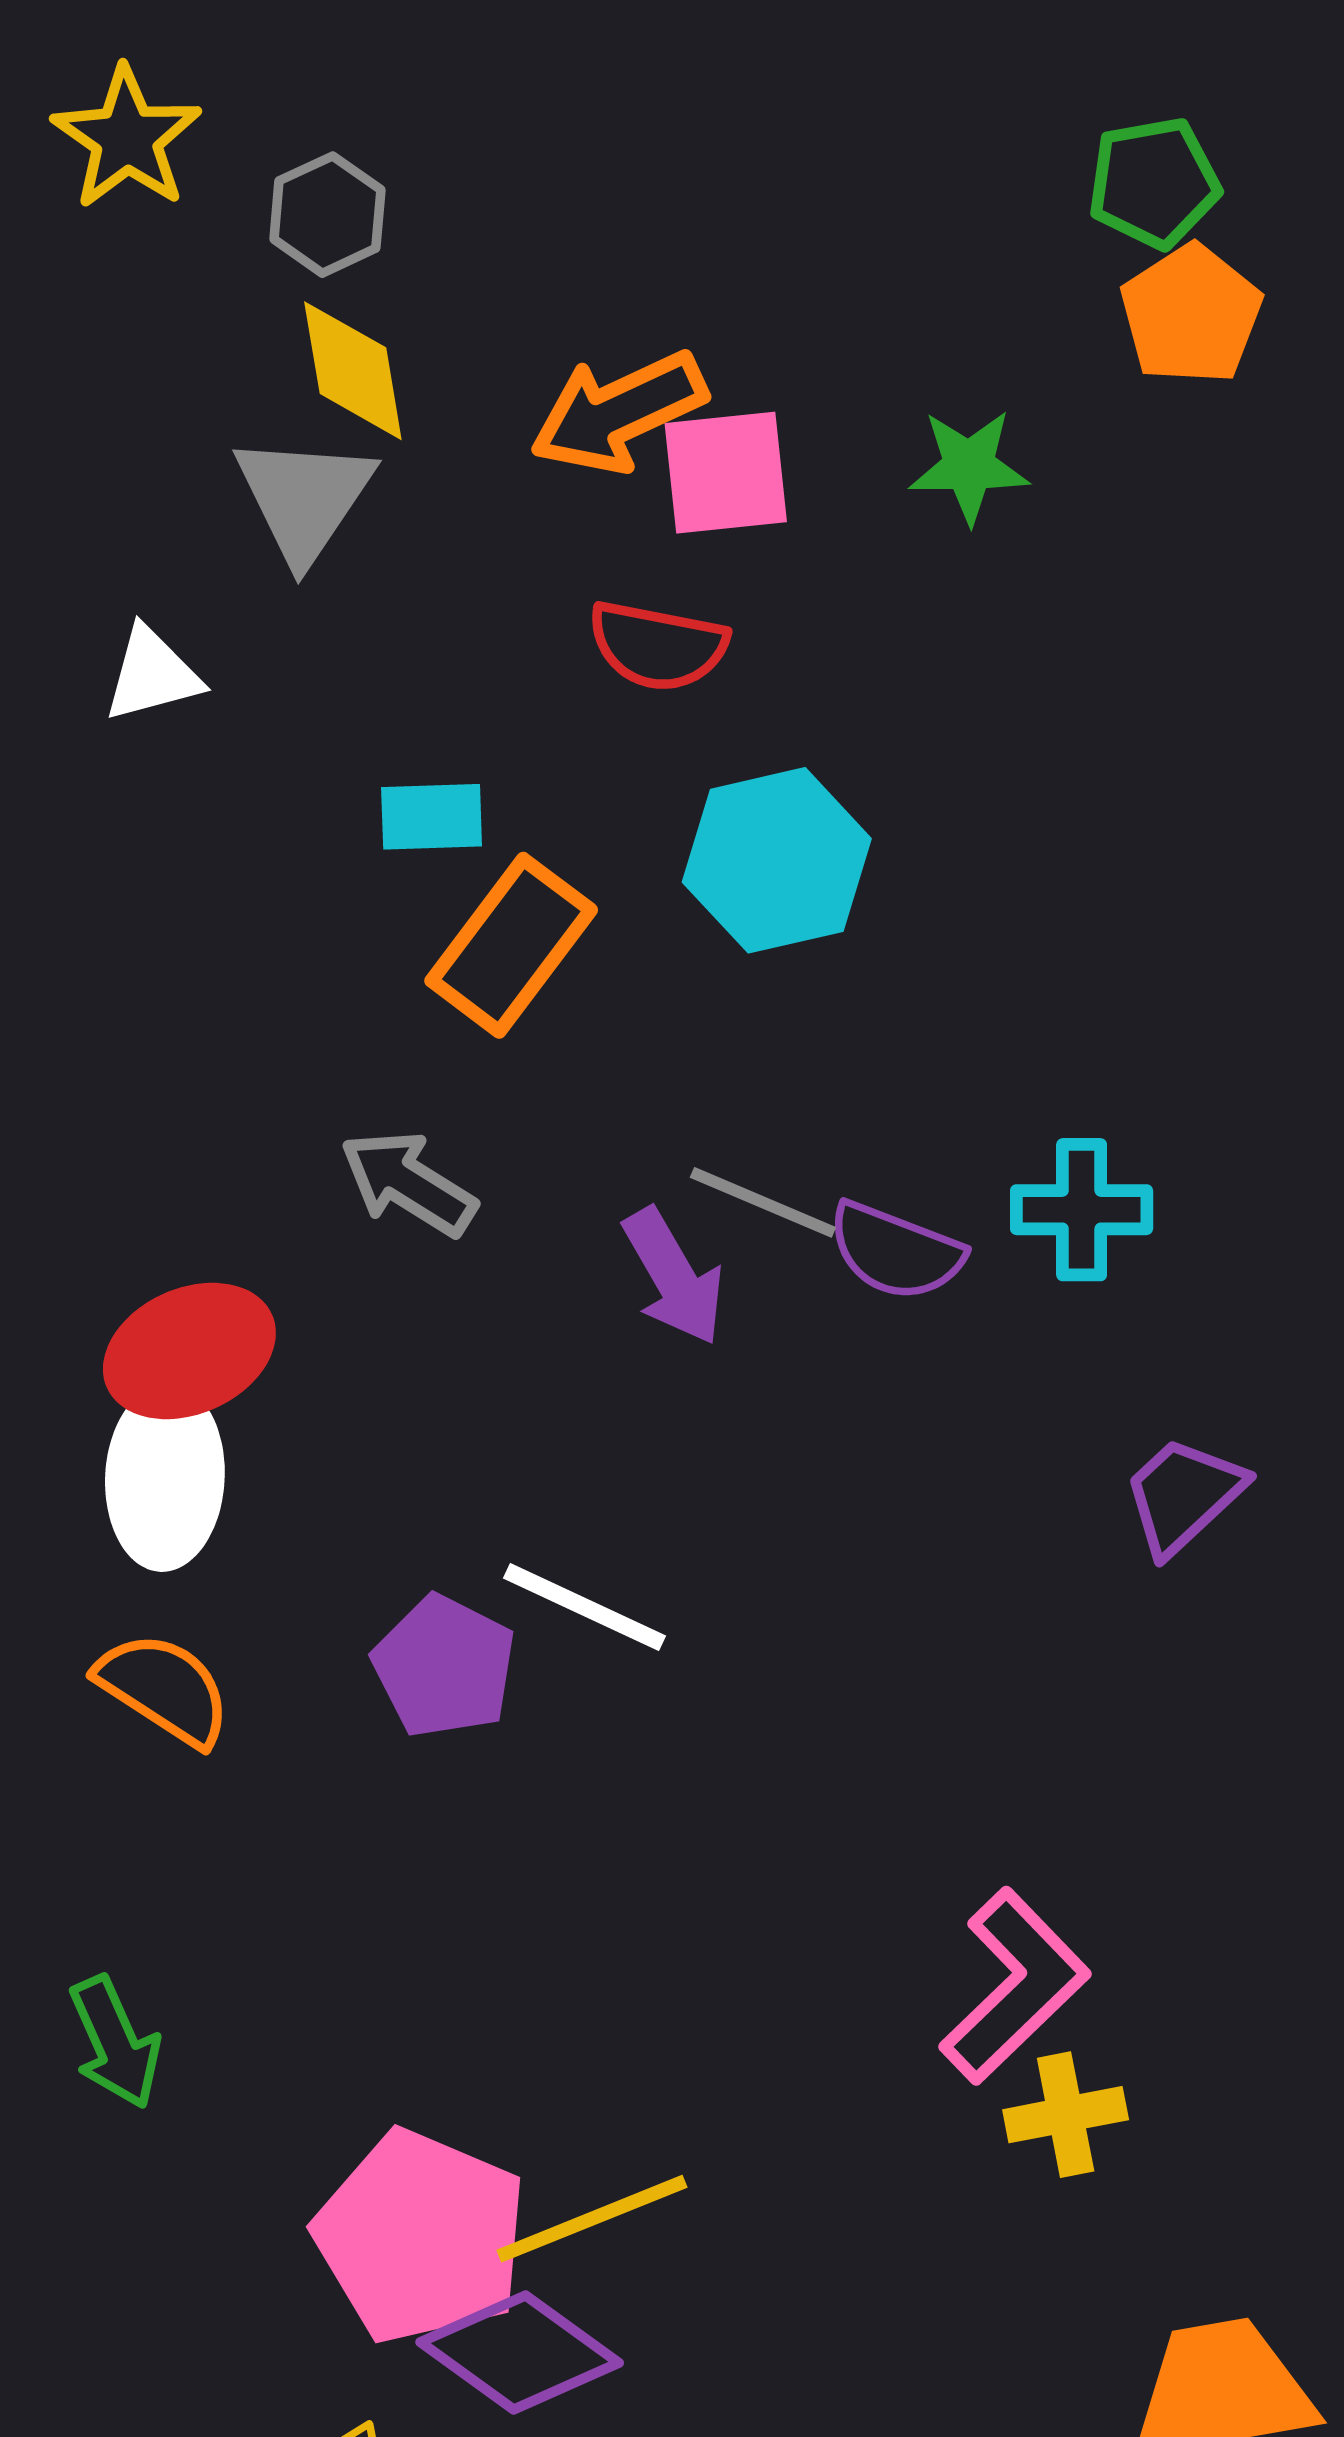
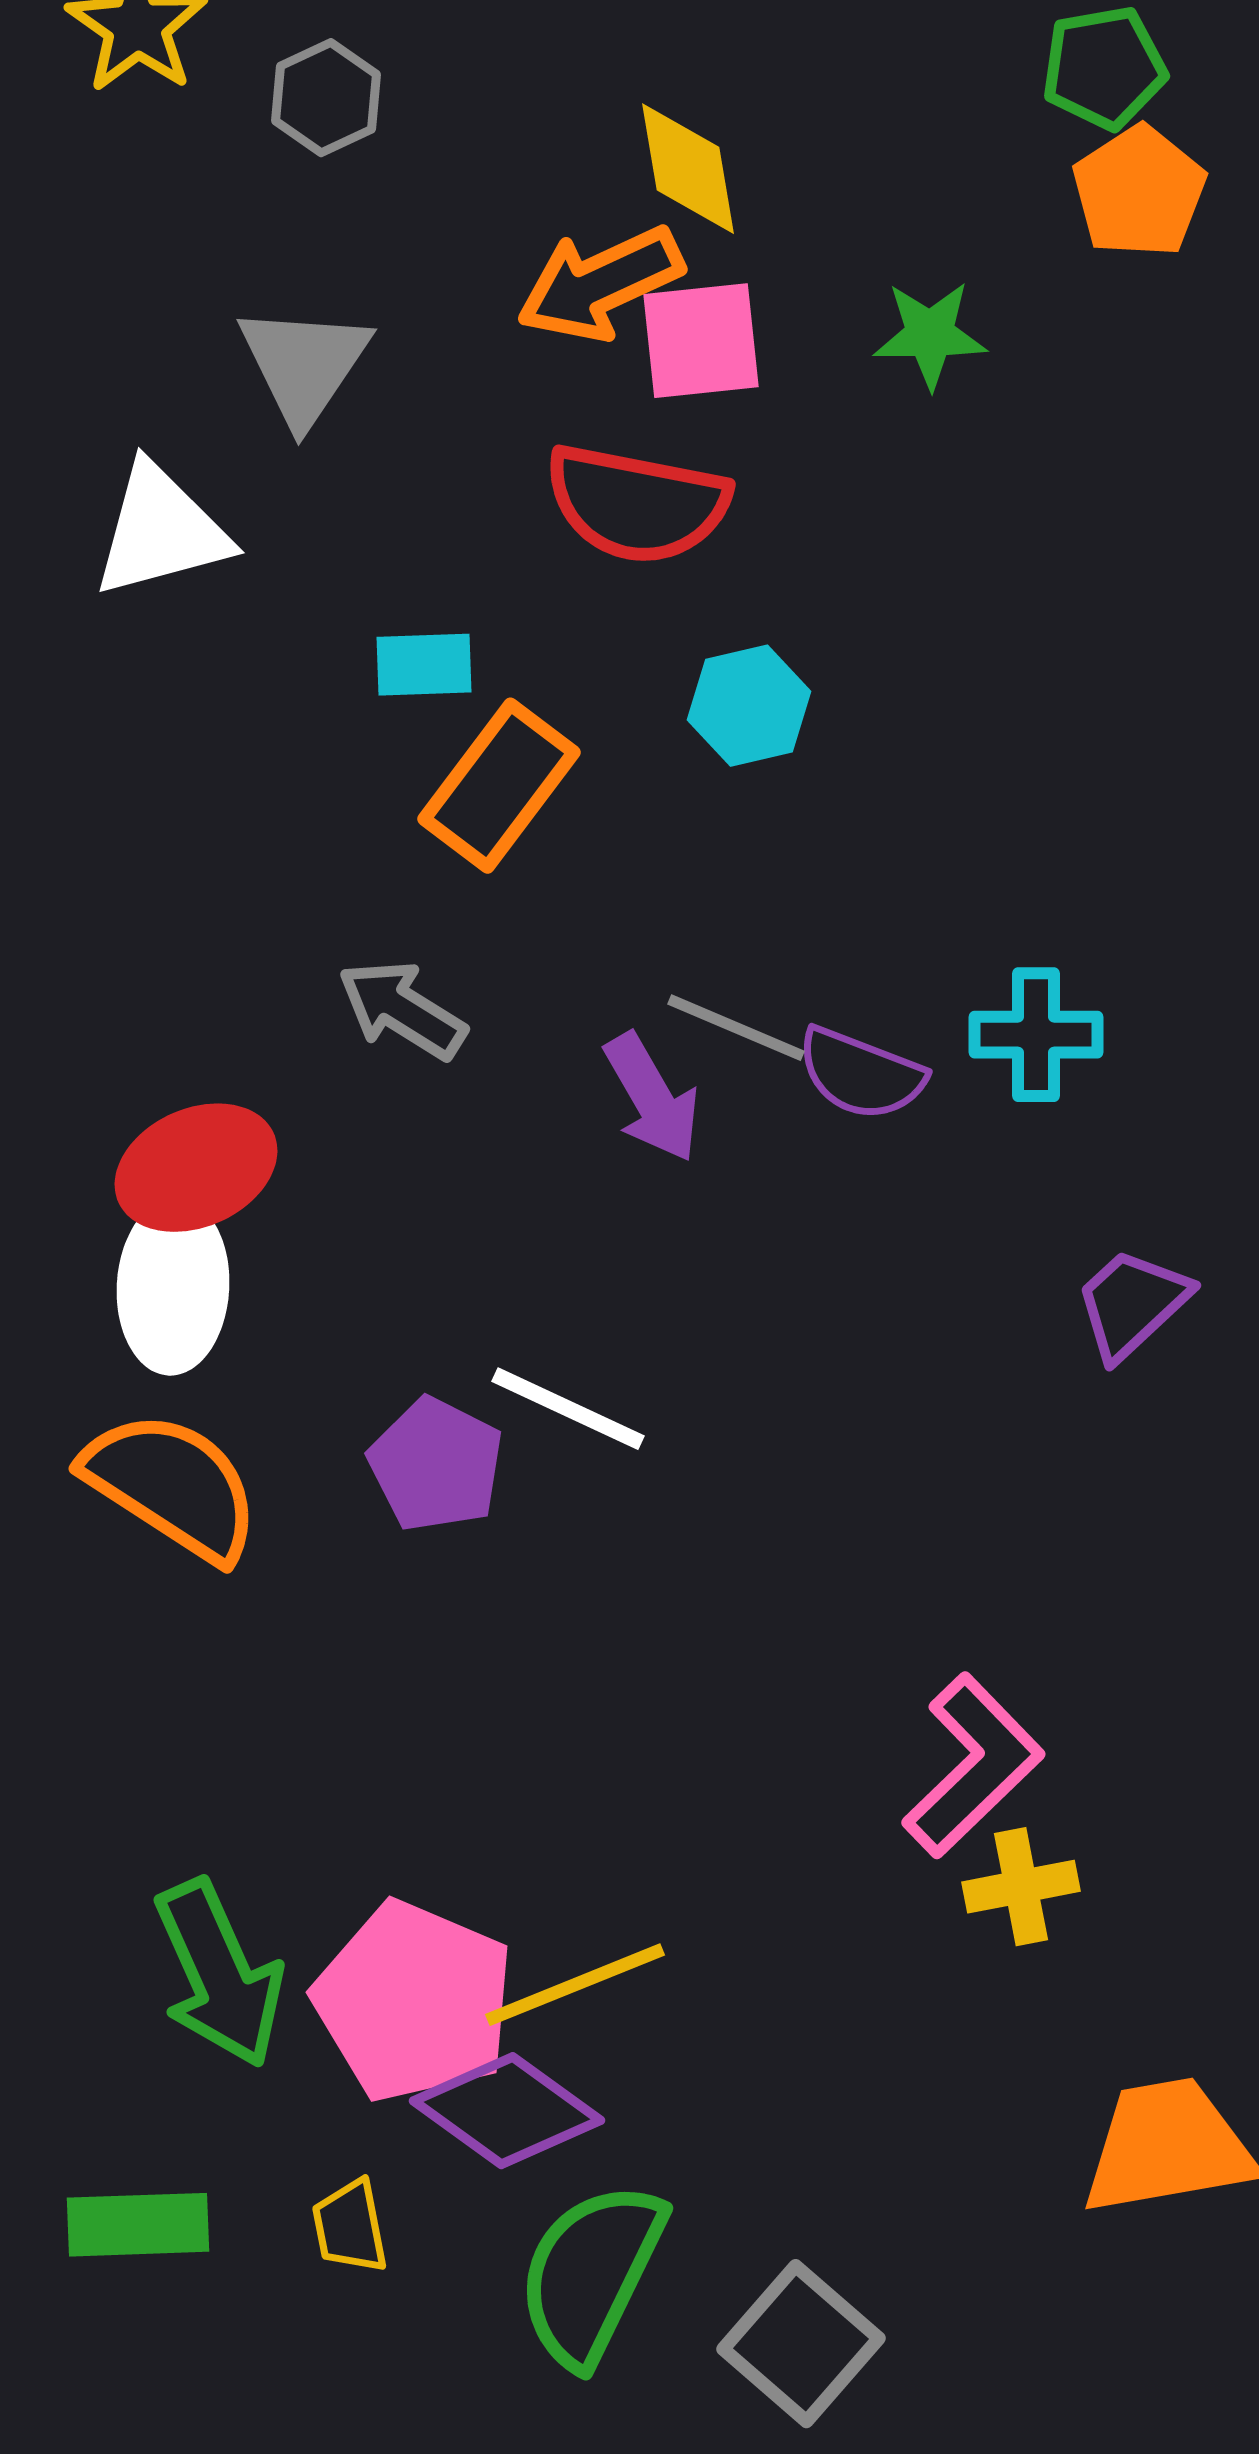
yellow diamond: (353, 371) -> (688, 169), moved
red semicircle: (658, 646) -> (637, 504), size x1.4
white triangle: (152, 674) -> (161, 531), size x1.5
cyan hexagon: (777, 860) -> (749, 706), size x0.7
orange semicircle: (164, 1689) -> (172, 1486), size x1.4
green arrow: (115, 2042) -> (219, 1974), moved, size x1.5

